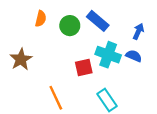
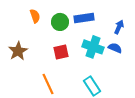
orange semicircle: (41, 19) -> (35, 16), turned -32
blue rectangle: (98, 21) -> (84, 18), turned -48
red square: (84, 67) -> (61, 52), moved

